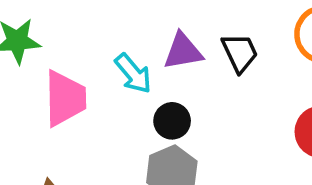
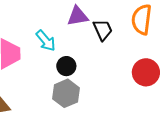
purple triangle: (183, 51) -> (78, 16), moved

